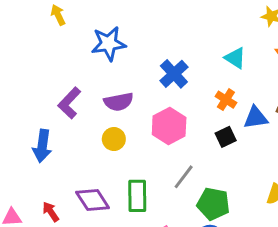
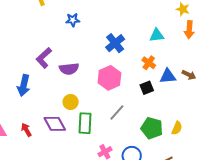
blue star: (109, 44) -> (73, 20), size x0.6
cyan triangle: (235, 58) -> (157, 35), turned -42
purple semicircle: (119, 102) -> (69, 69), moved
yellow circle: (114, 139) -> (71, 102), moved
green pentagon: (213, 204) -> (152, 128), moved

